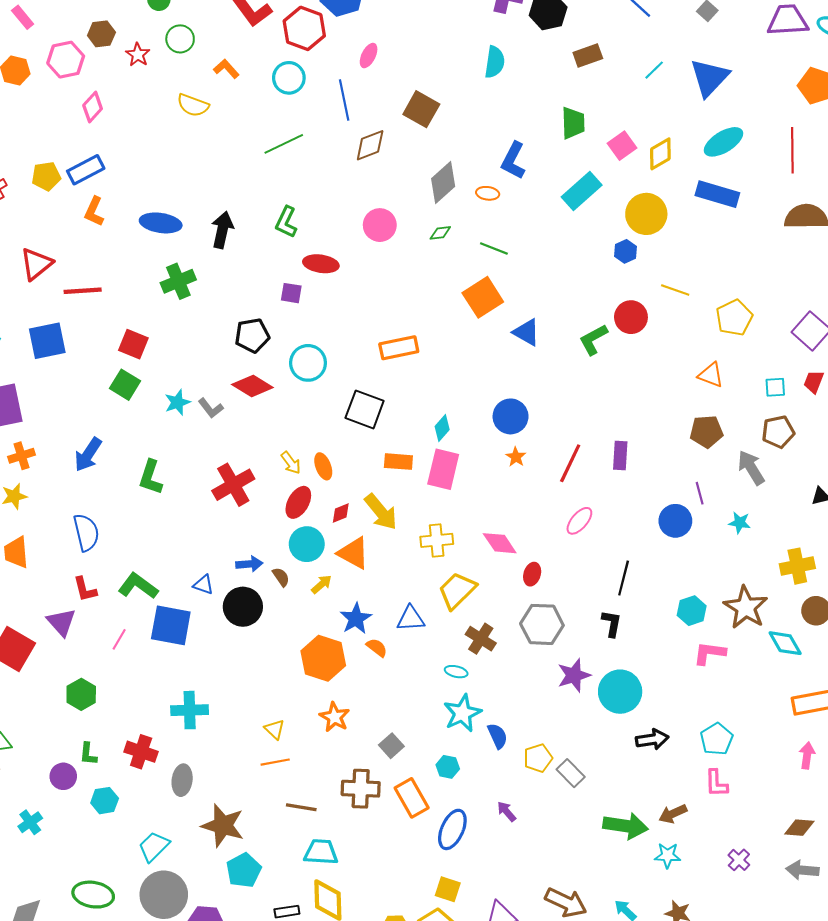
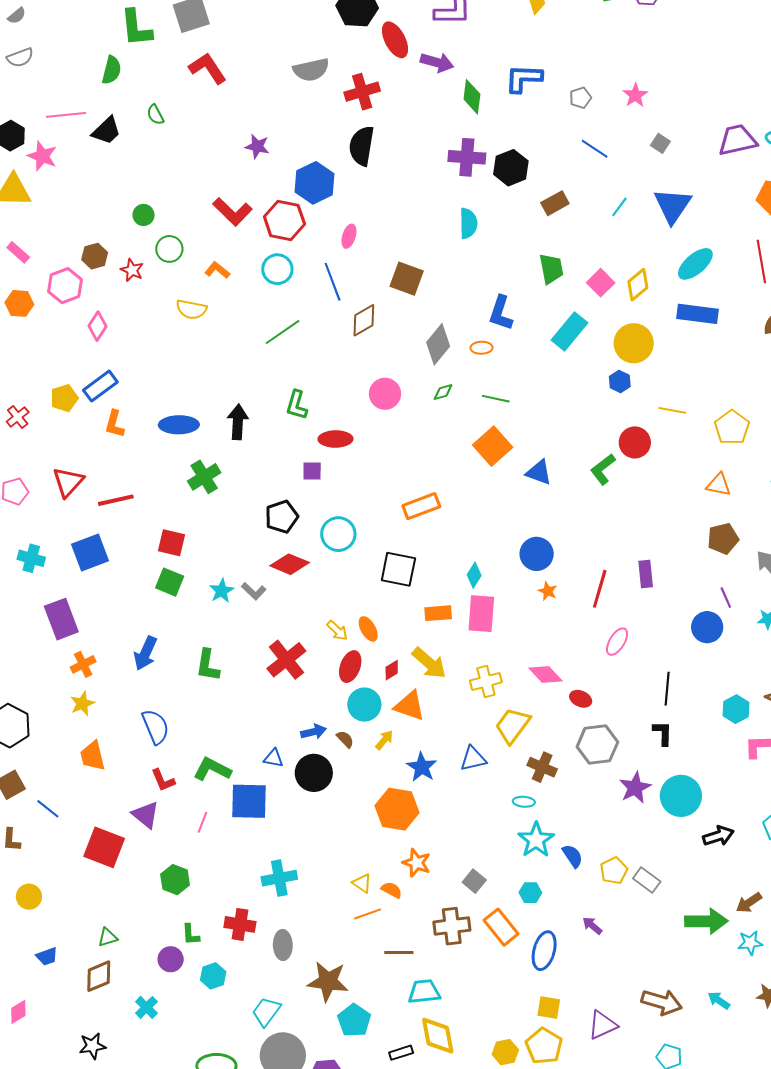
red ellipse: (532, 574) -> (581, 699), turned -75
orange semicircle: (377, 648) -> (392, 890), moved

